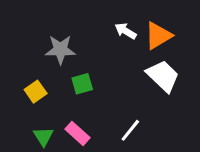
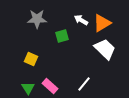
gray star: (60, 50) -> (37, 19), moved
green square: (82, 84) -> (62, 36), moved
yellow square: (36, 92) -> (31, 59), moved, turned -32

